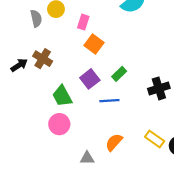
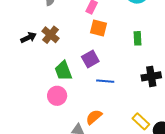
orange square: (94, 44) -> (99, 28), turned -30
green rectangle: (119, 74) -> (137, 38), moved, turned -56
orange semicircle: (114, 142) -> (94, 117), moved

